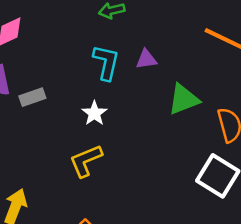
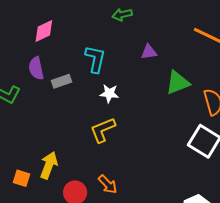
cyan L-shape: (106, 62) -> (95, 59), moved
white star: (94, 113) -> (109, 93), turned -30

